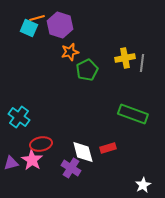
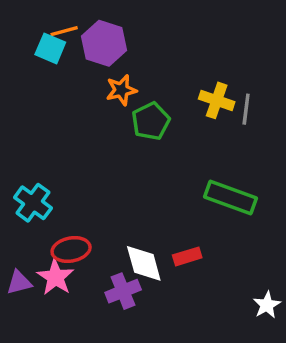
yellow cross: (125, 58) -> (217, 100), turned 30
purple cross: (71, 168) -> (123, 291), turned 36
white star: (143, 185) -> (267, 305), moved

